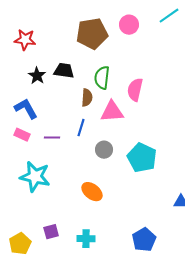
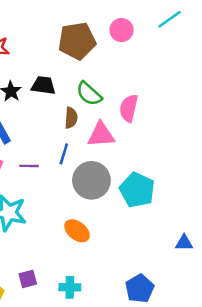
green semicircle: (102, 78) -> (89, 94), turned -55
gray circle: (104, 150) -> (91, 180), size x1.8

